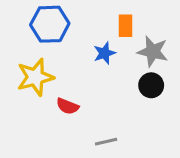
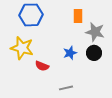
blue star: (104, 53) -> (70, 53), moved
yellow star: (35, 77) -> (22, 48), turned 30

